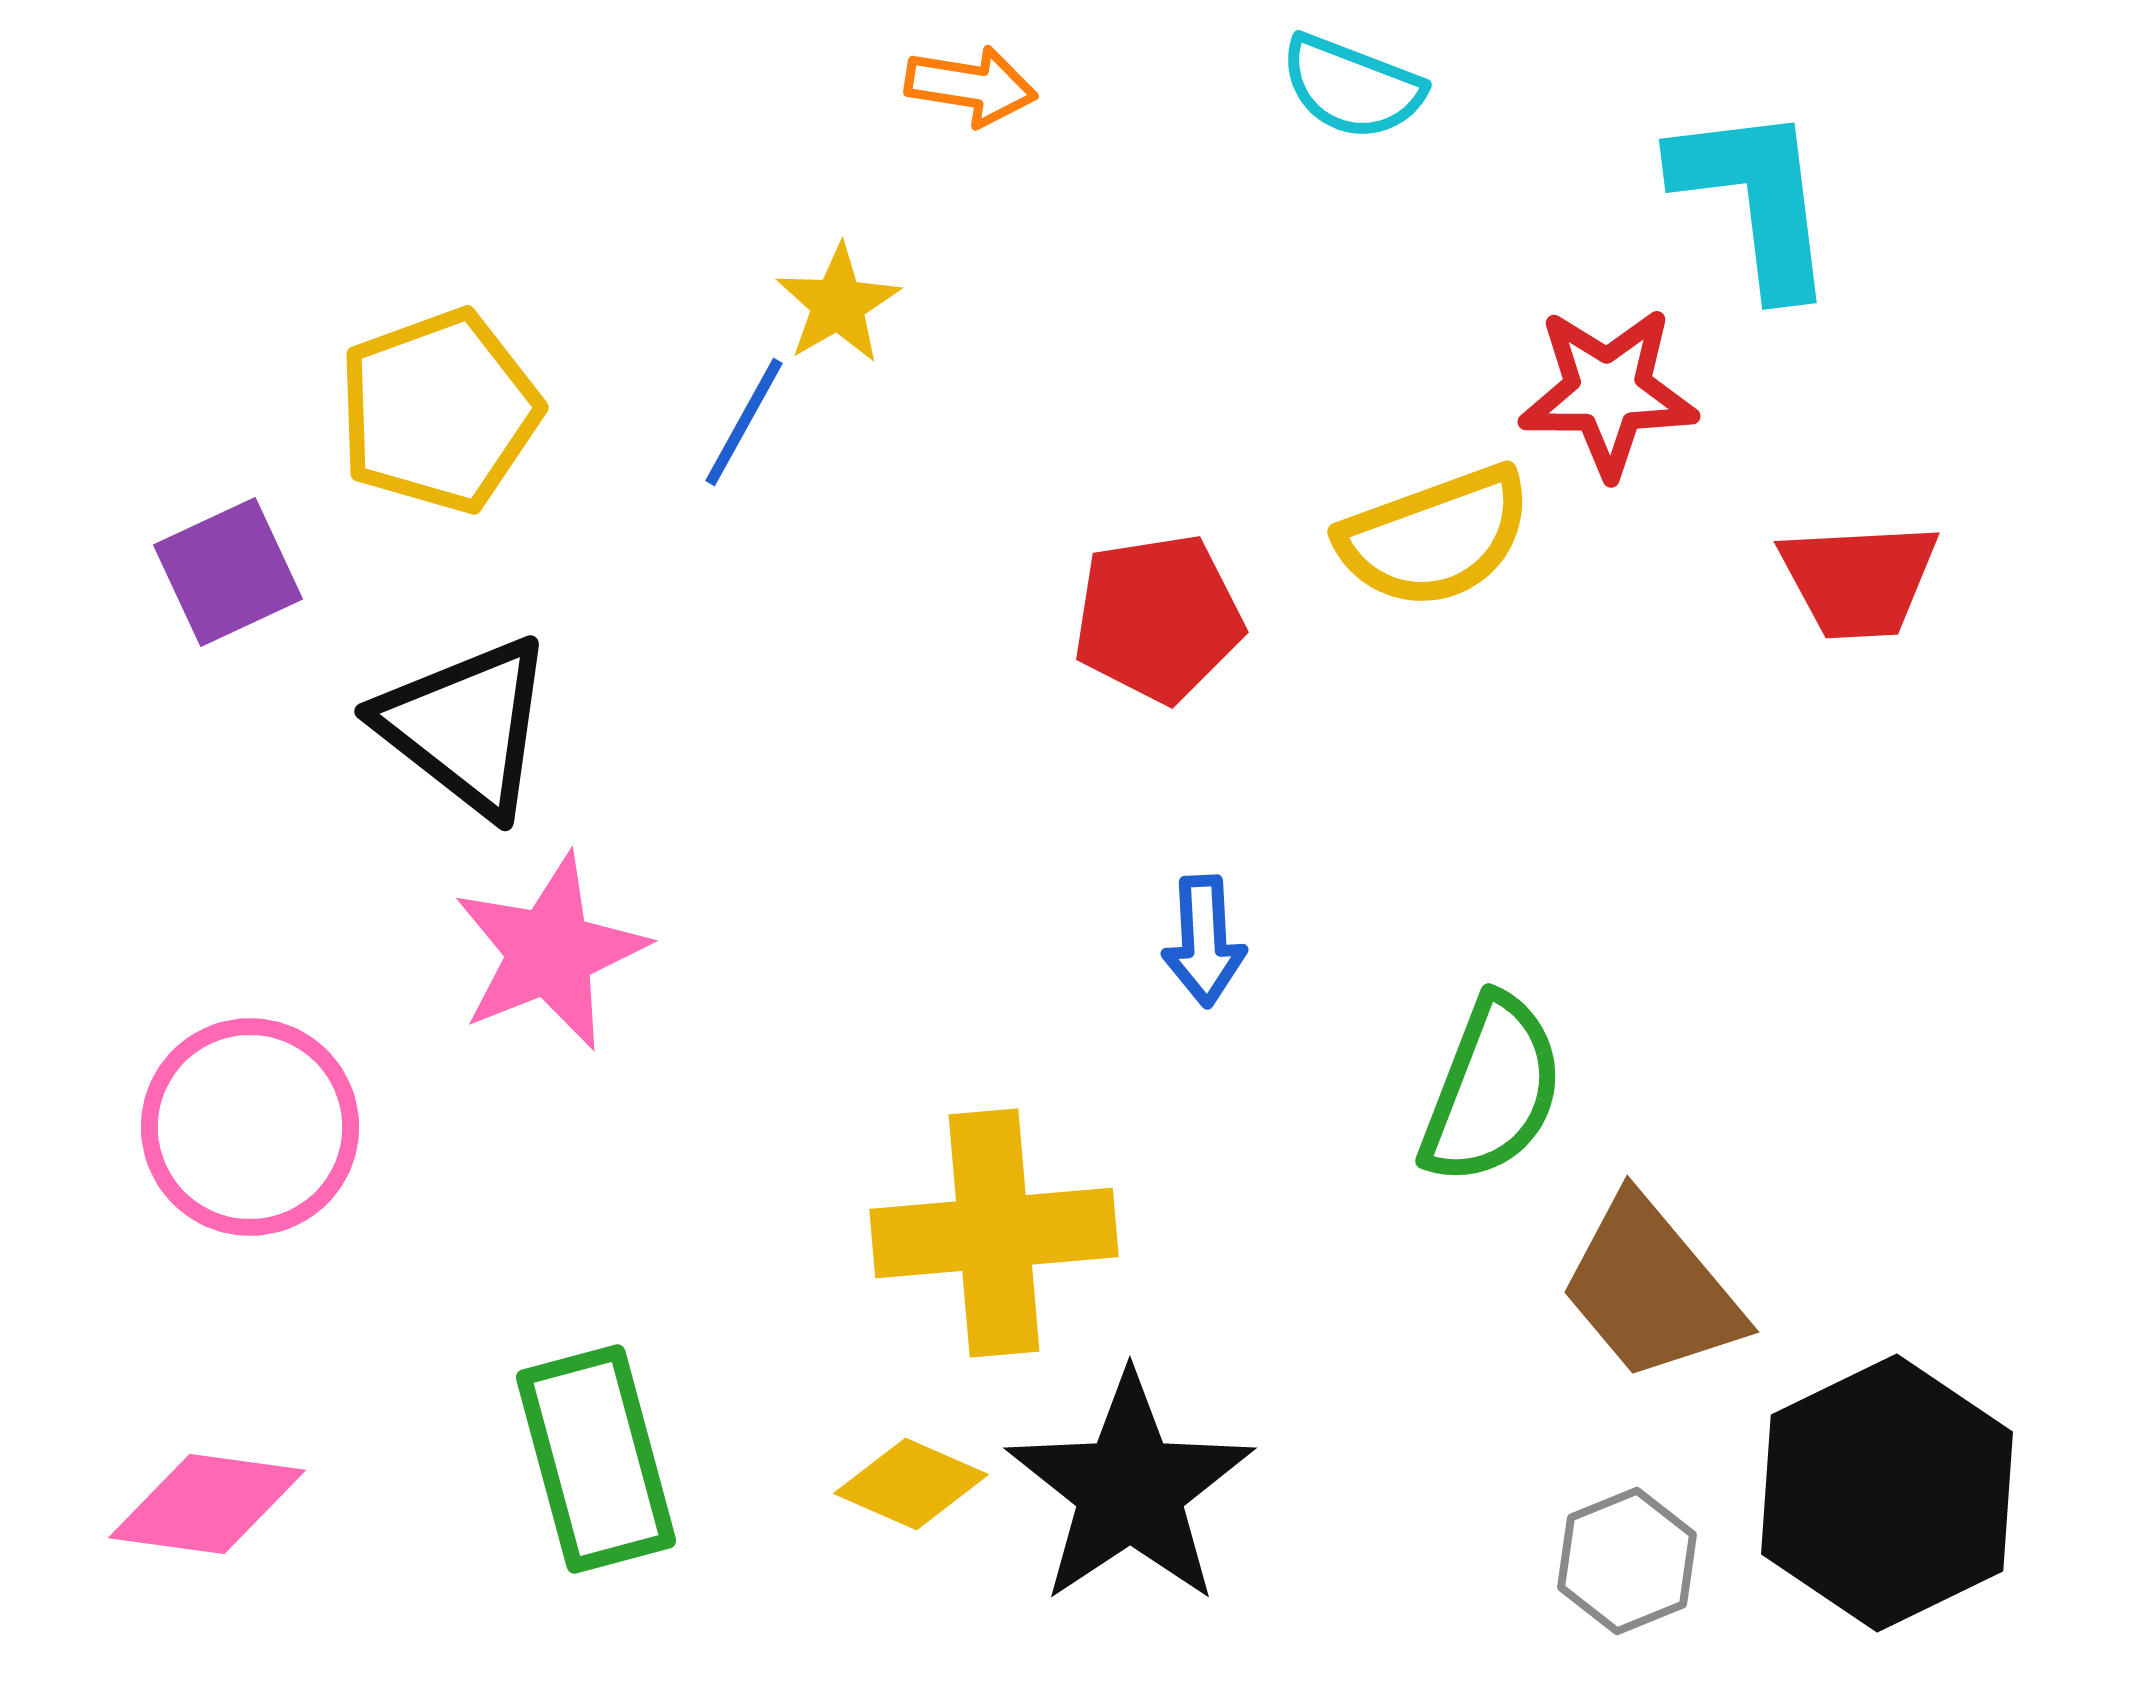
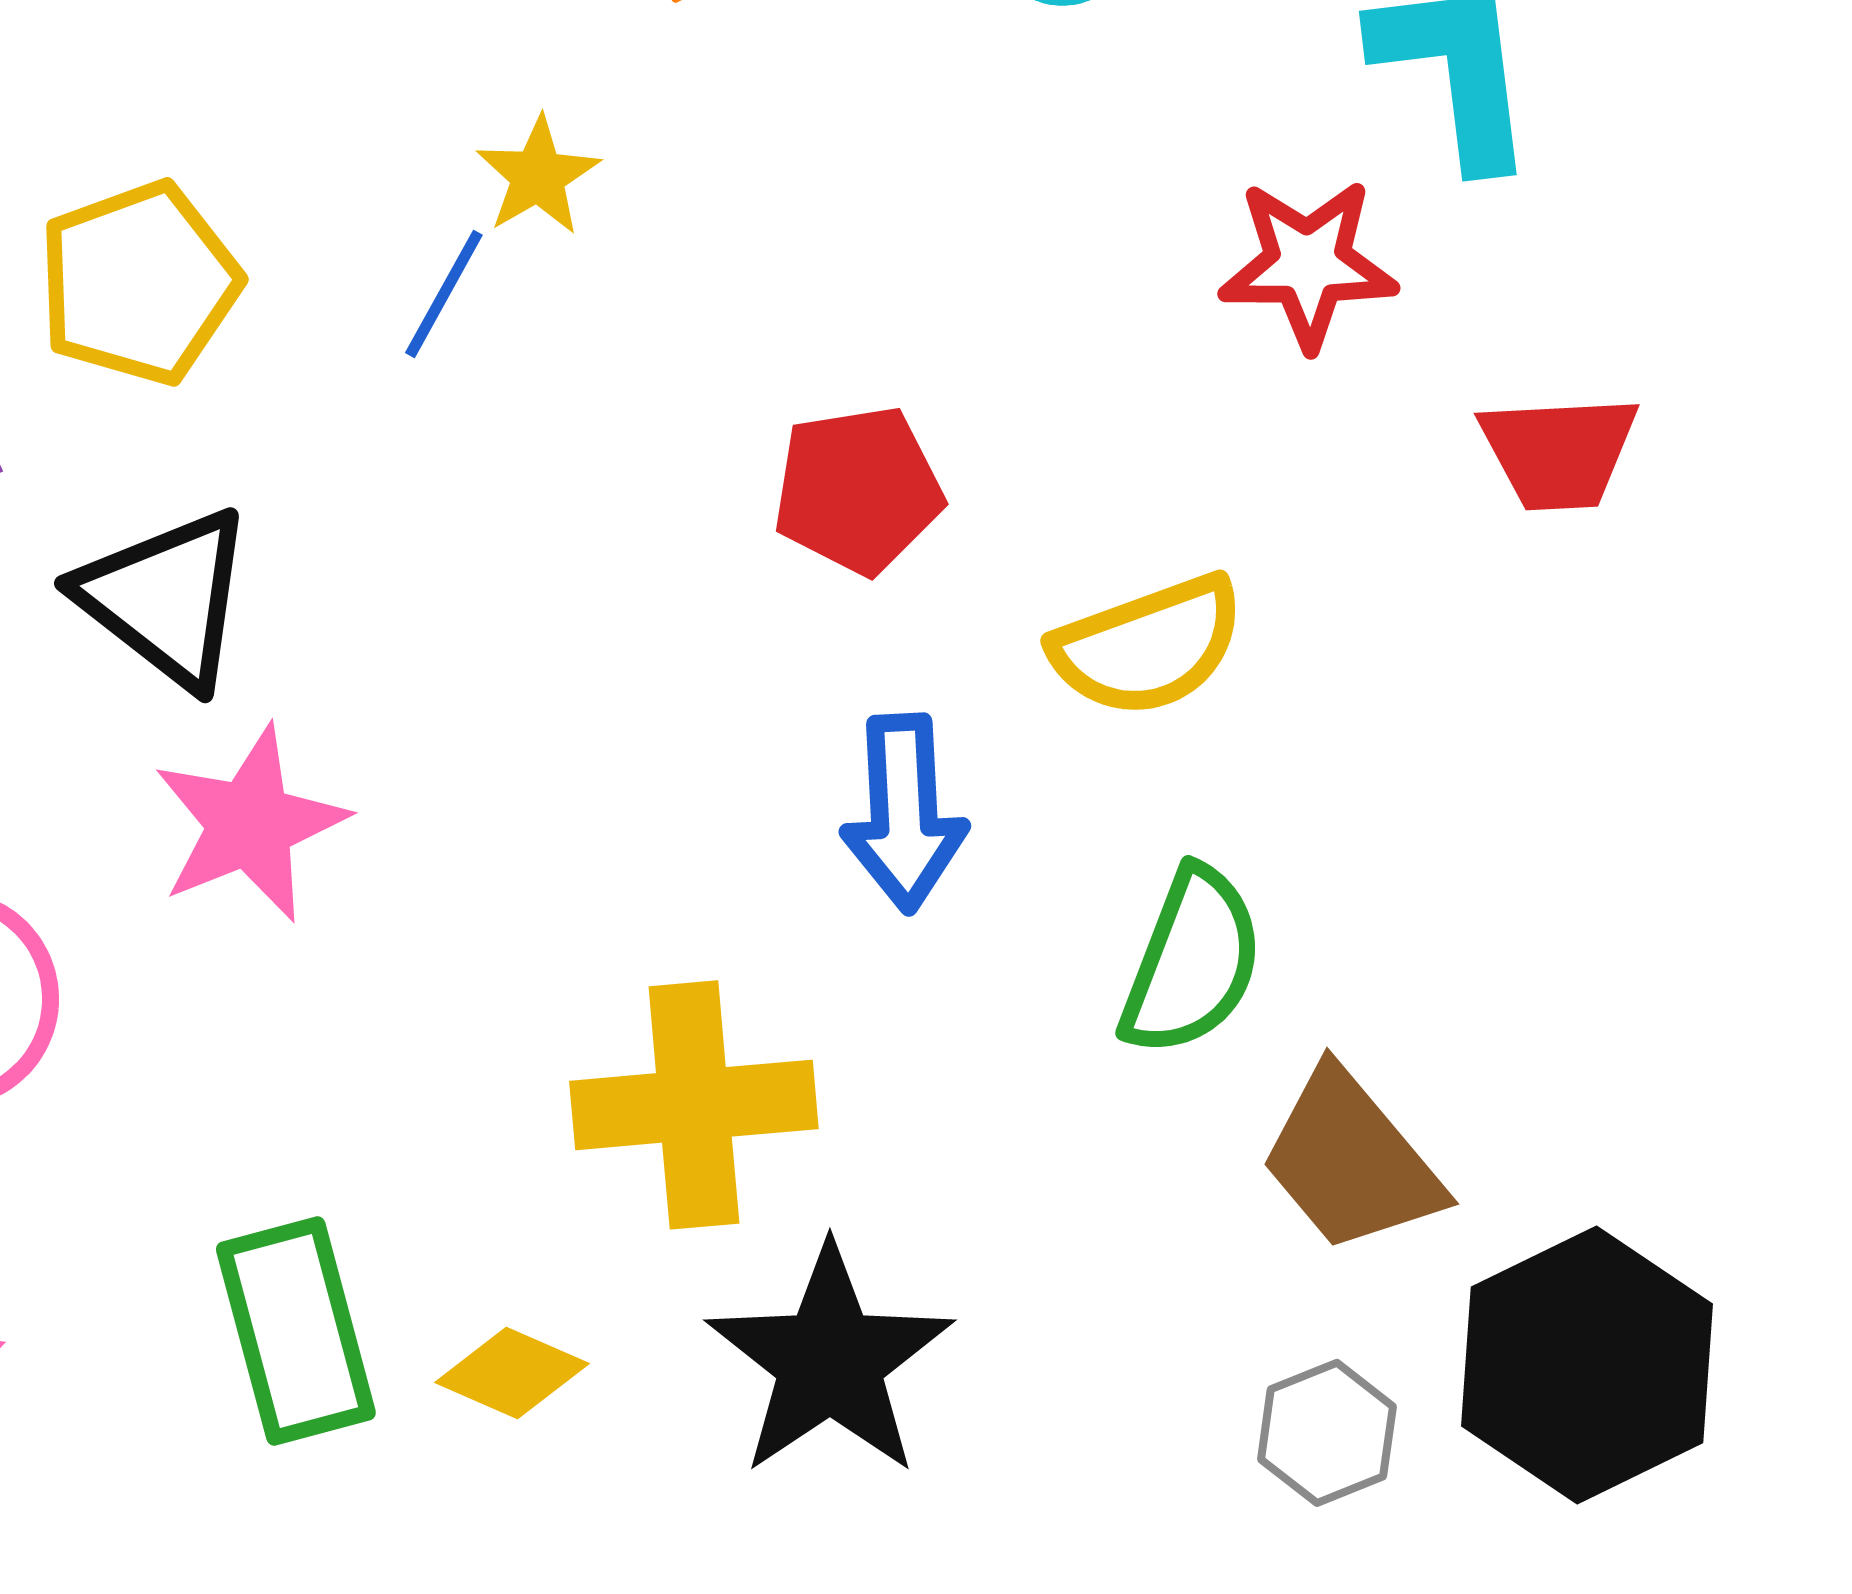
yellow semicircle: (1435, 537) -> (1148, 646), moved
blue arrow: (1204, 941) -> (904, 813), size x1.5
yellow diamond: (911, 1484) -> (512, 1373), moved

